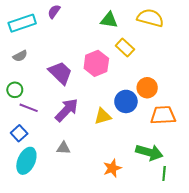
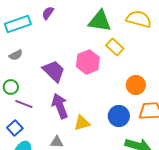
green triangle: (109, 20) -> (100, 21), size x1.4
blue circle: (126, 101) -> (119, 116), moved
purple arrow: (67, 110) -> (60, 106), turned -65
yellow triangle: (103, 116) -> (82, 123), moved

